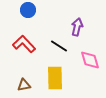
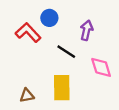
blue circle: (28, 10) -> (49, 18), moved
red L-shape: (24, 44) -> (28, 33), moved

